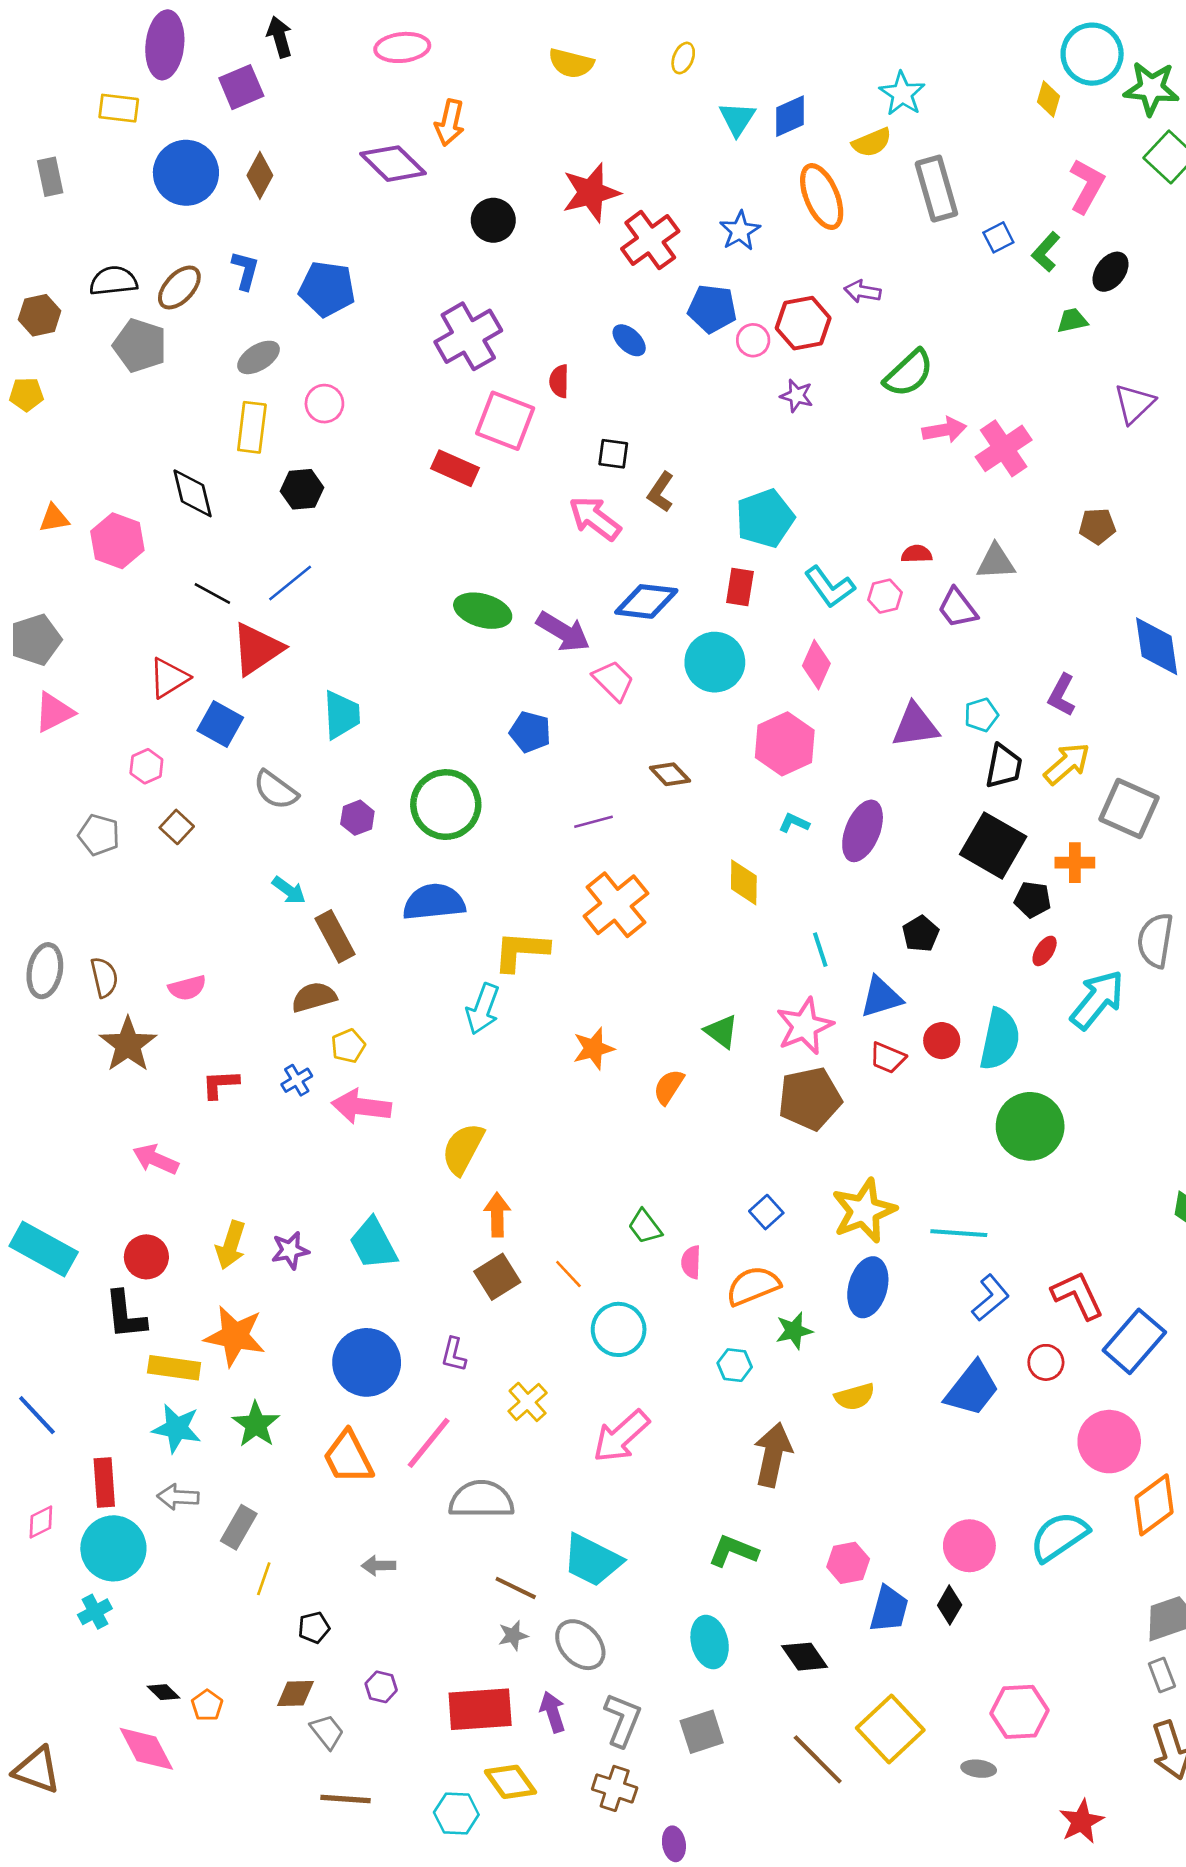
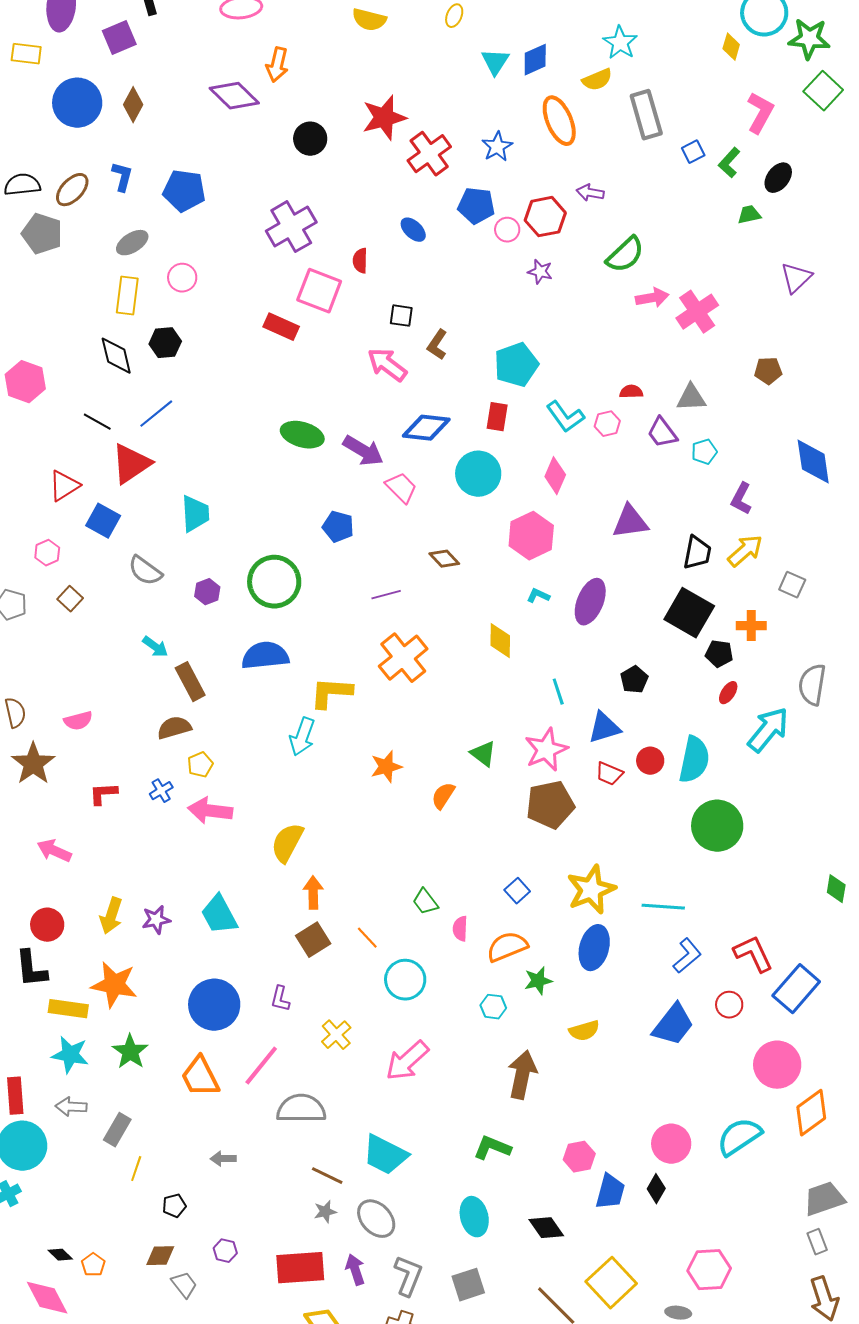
black diamond: (193, 493) -> (116, 356), moved
cyan pentagon: (981, 715) -> (704, 452), moved
gray square: (1129, 808) -> (792, 585), size x0.6

